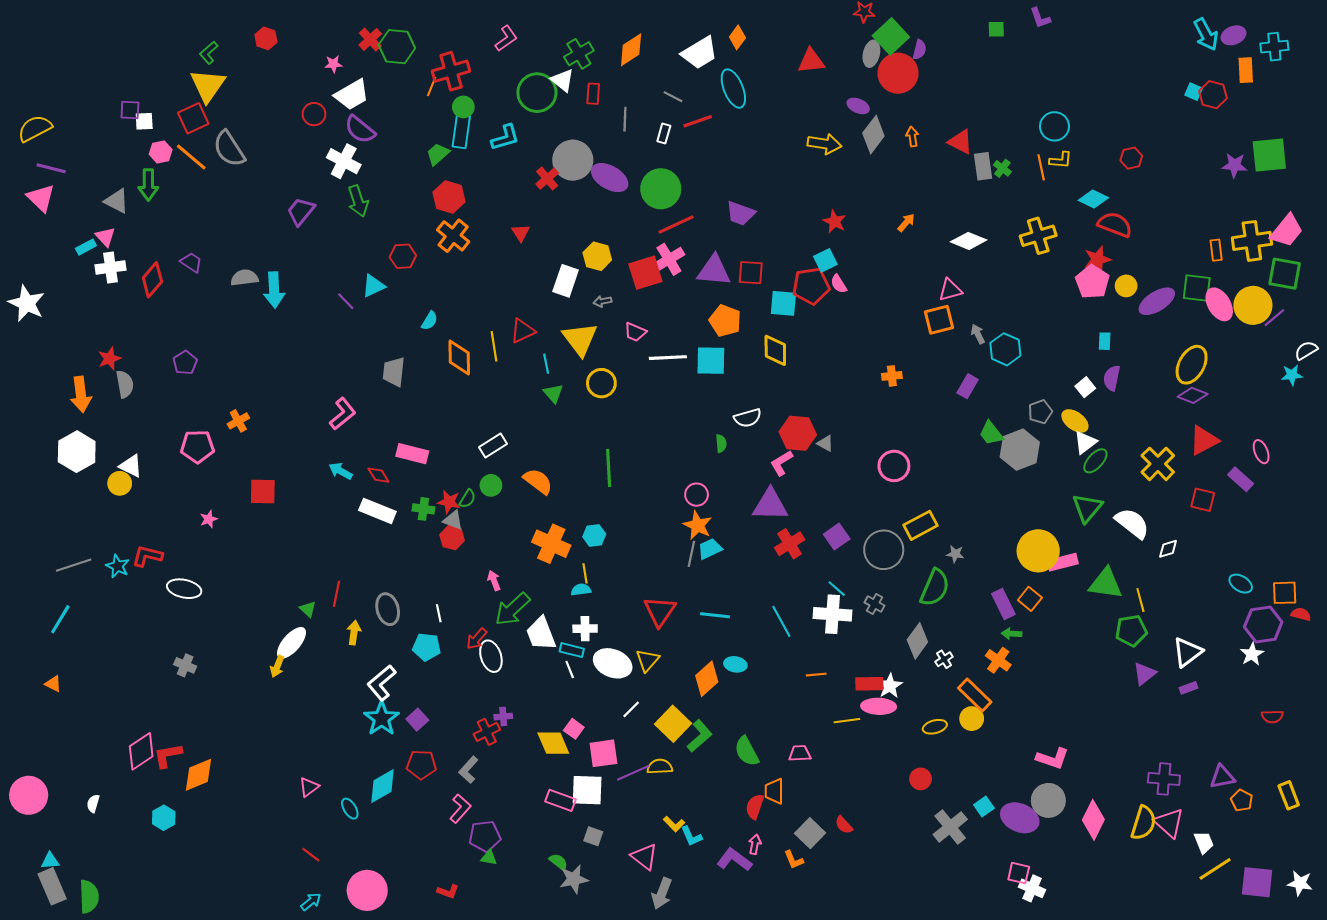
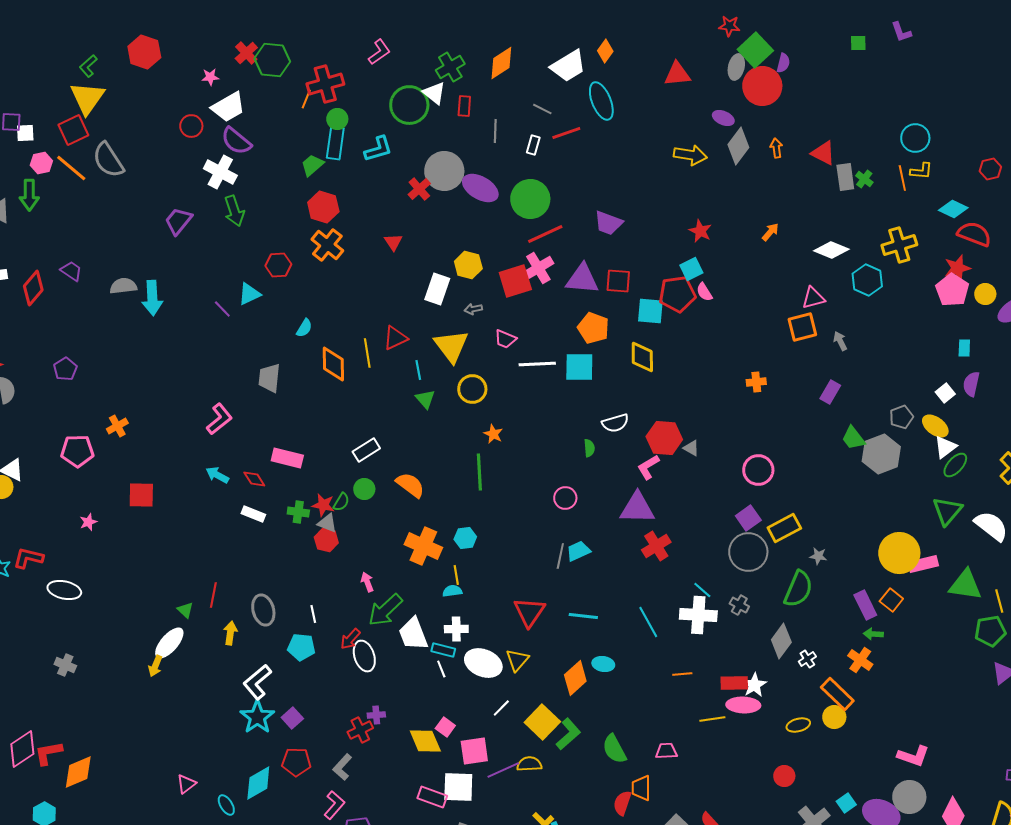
red hexagon: (266, 38) -> (144, 52), size x1.5
cyan hexagon: (1005, 349) -> (867, 280), moved
white rectangle: (377, 511) -> (253, 514), size x0.7
orange star: (698, 525) -> (493, 434), moved, size x0.7
purple square: (837, 537) -> (748, 518), moved

